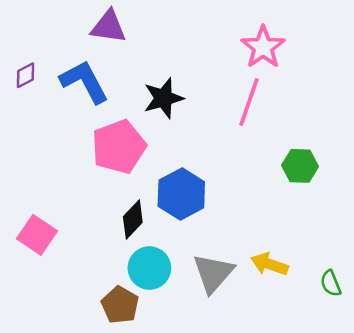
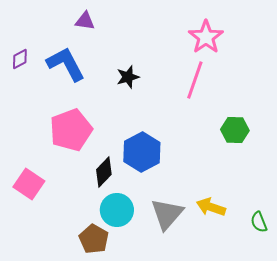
purple triangle: (109, 27) -> (85, 21), size x0.7
black star: (163, 98) -> (128, 77), size x0.7
pink pentagon: (119, 147) -> (71, 130), moved

